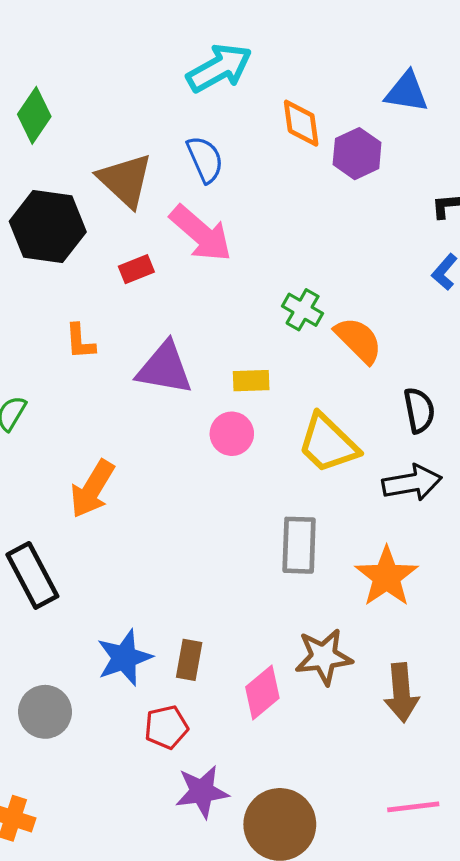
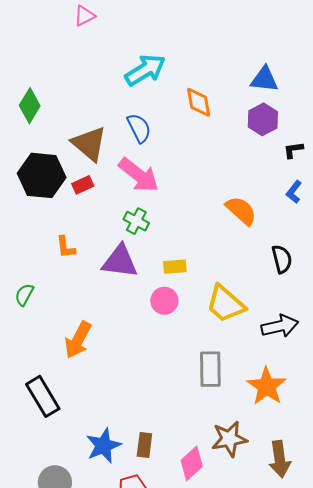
purple hexagon: (357, 154) -> (263, 119), moved
red rectangle: (136, 269) -> (83, 185), moved
green cross: (303, 310) -> (136, 221), moved
orange semicircle: (358, 340) -> (241, 211), moved
black semicircle: (419, 410) -> (282, 259), moved

